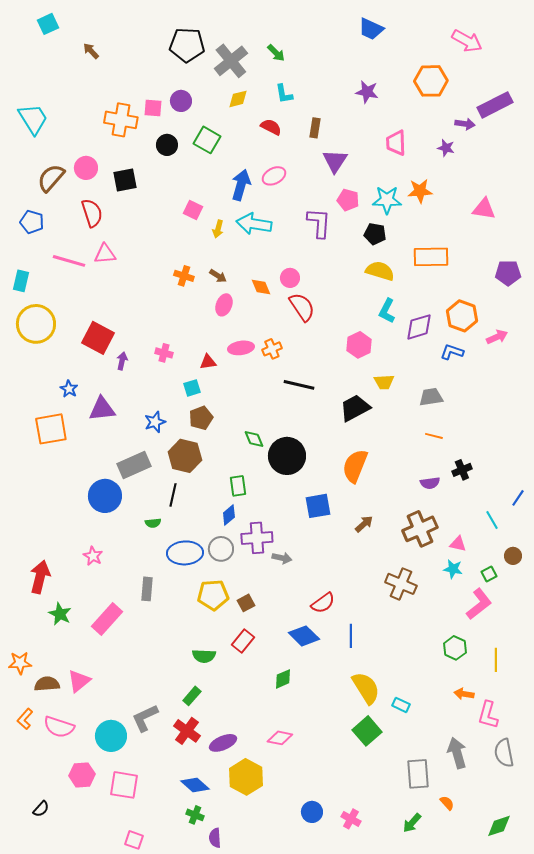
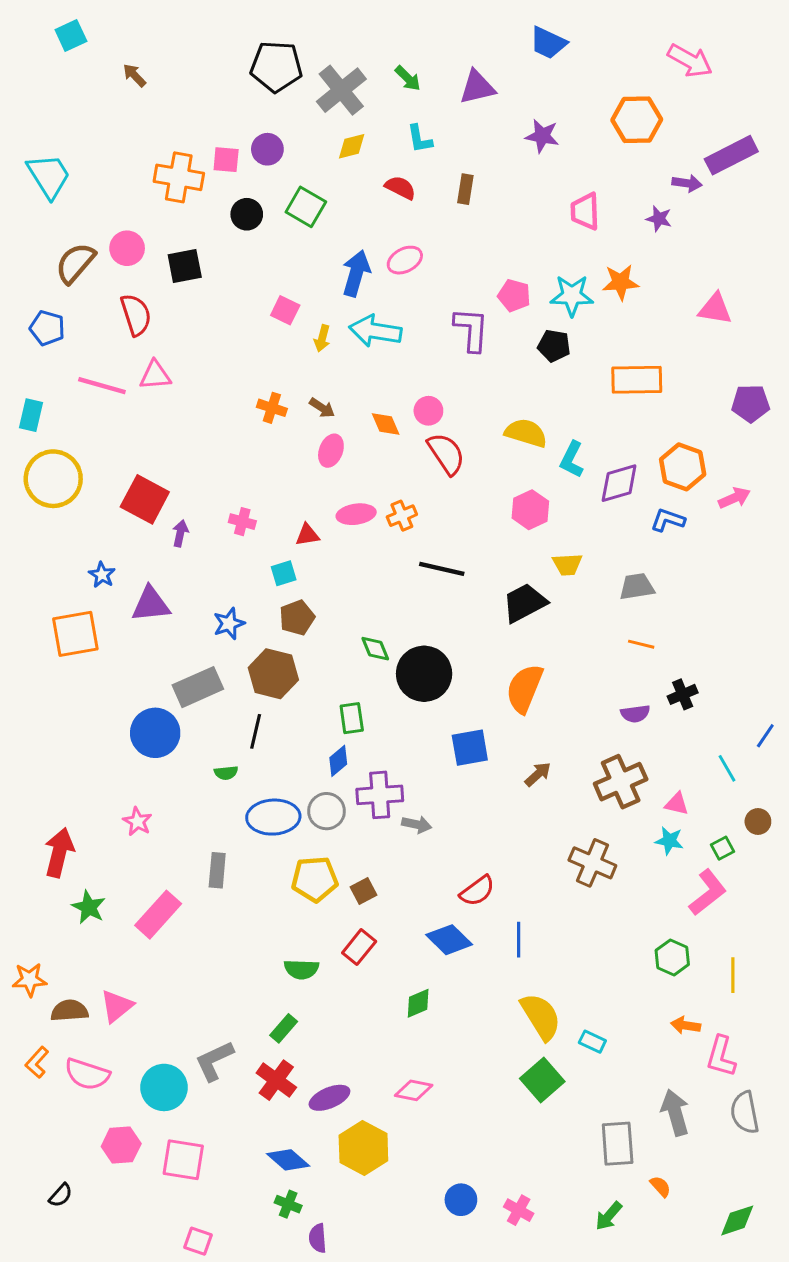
purple triangle: (335, 161) -> (477, 87), moved, turned 44
yellow semicircle: (380, 271) -> (526, 433), moved

